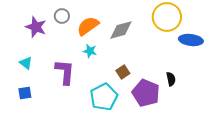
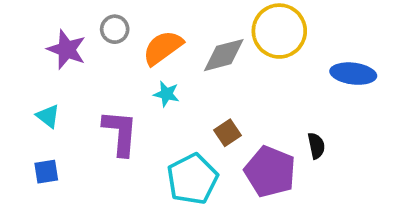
yellow circle: (167, 17) -> (279, 31), moved

